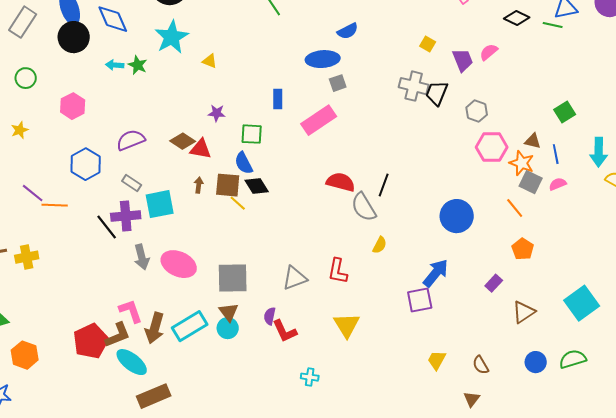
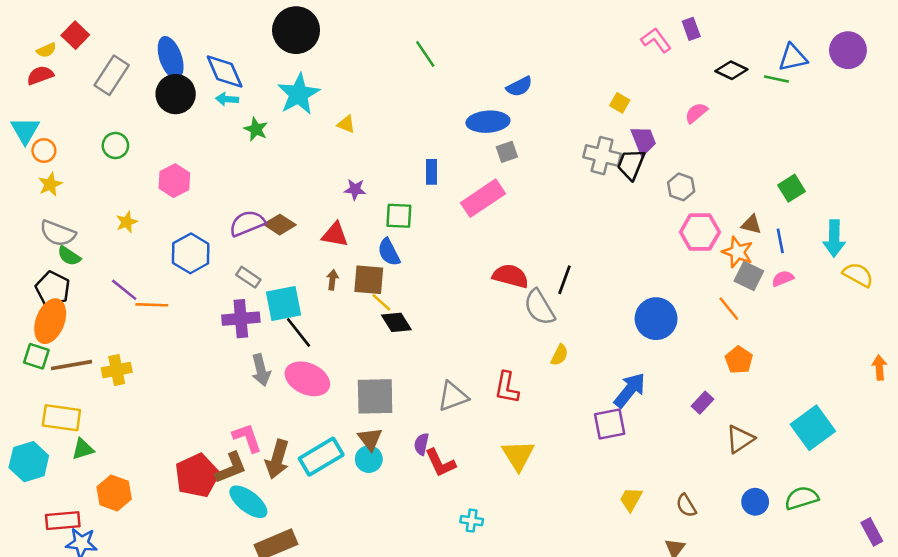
purple trapezoid: (463, 60) -> (644, 140), moved
cyan arrow: (115, 65) -> (227, 99), moved
yellow star: (20, 130) -> (127, 222), moved
brown diamond: (183, 141) -> (280, 225), moved
black diamond: (257, 186) -> (396, 322), moved
black line: (107, 227) -> (299, 332), moved

